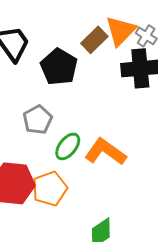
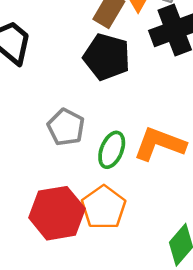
black pentagon: (59, 67) -> (107, 57), moved

